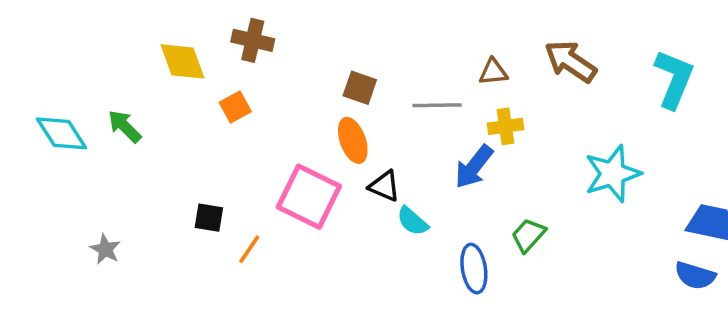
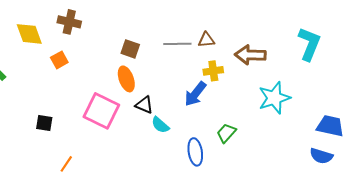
brown arrow: (570, 61) -> (250, 55), moved, turned -32
gray line: (437, 105) -> (177, 44), moved
orange line: (249, 249) -> (66, 164), moved

